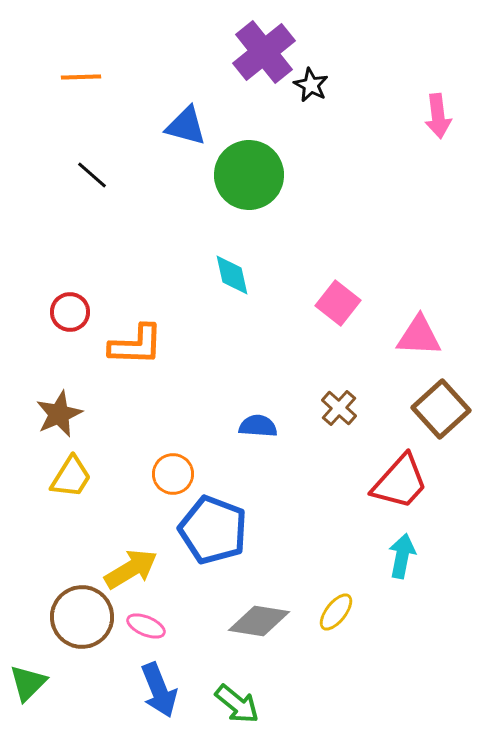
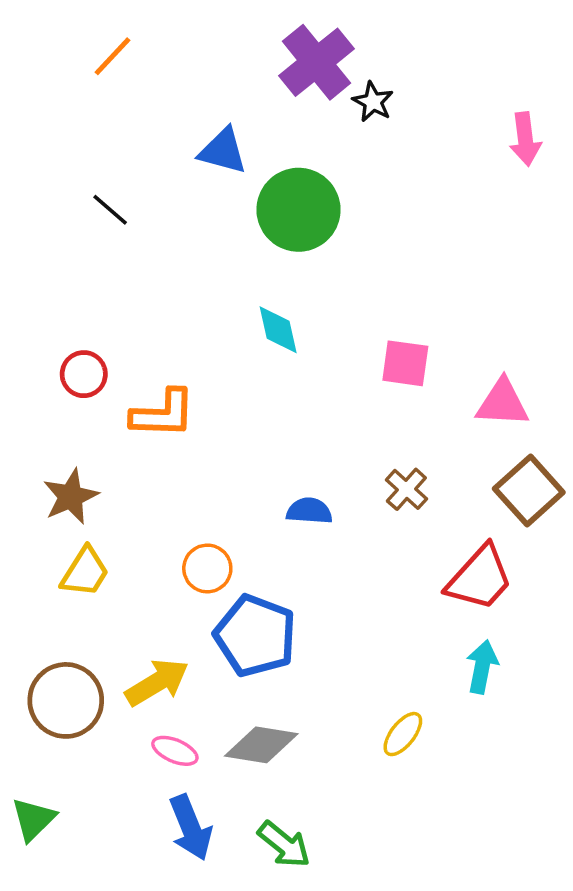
orange line: (81, 77) -> (113, 56), moved, turned -45
pink square: (338, 303) -> (405, 363), turned -30
brown circle: (82, 617) -> (66, 700), moved
gray diamond: (259, 621) -> (261, 745), moved

